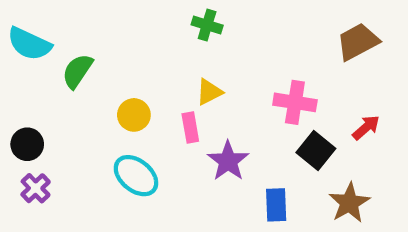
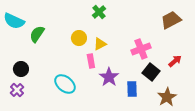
green cross: (207, 25) -> (99, 12), turned 32
pink cross: (295, 102) -> (141, 49), turned -30
yellow circle: (134, 115) -> (79, 38), moved
black circle: (27, 144) -> (21, 69), moved
blue rectangle: (276, 205) -> (132, 89), moved

